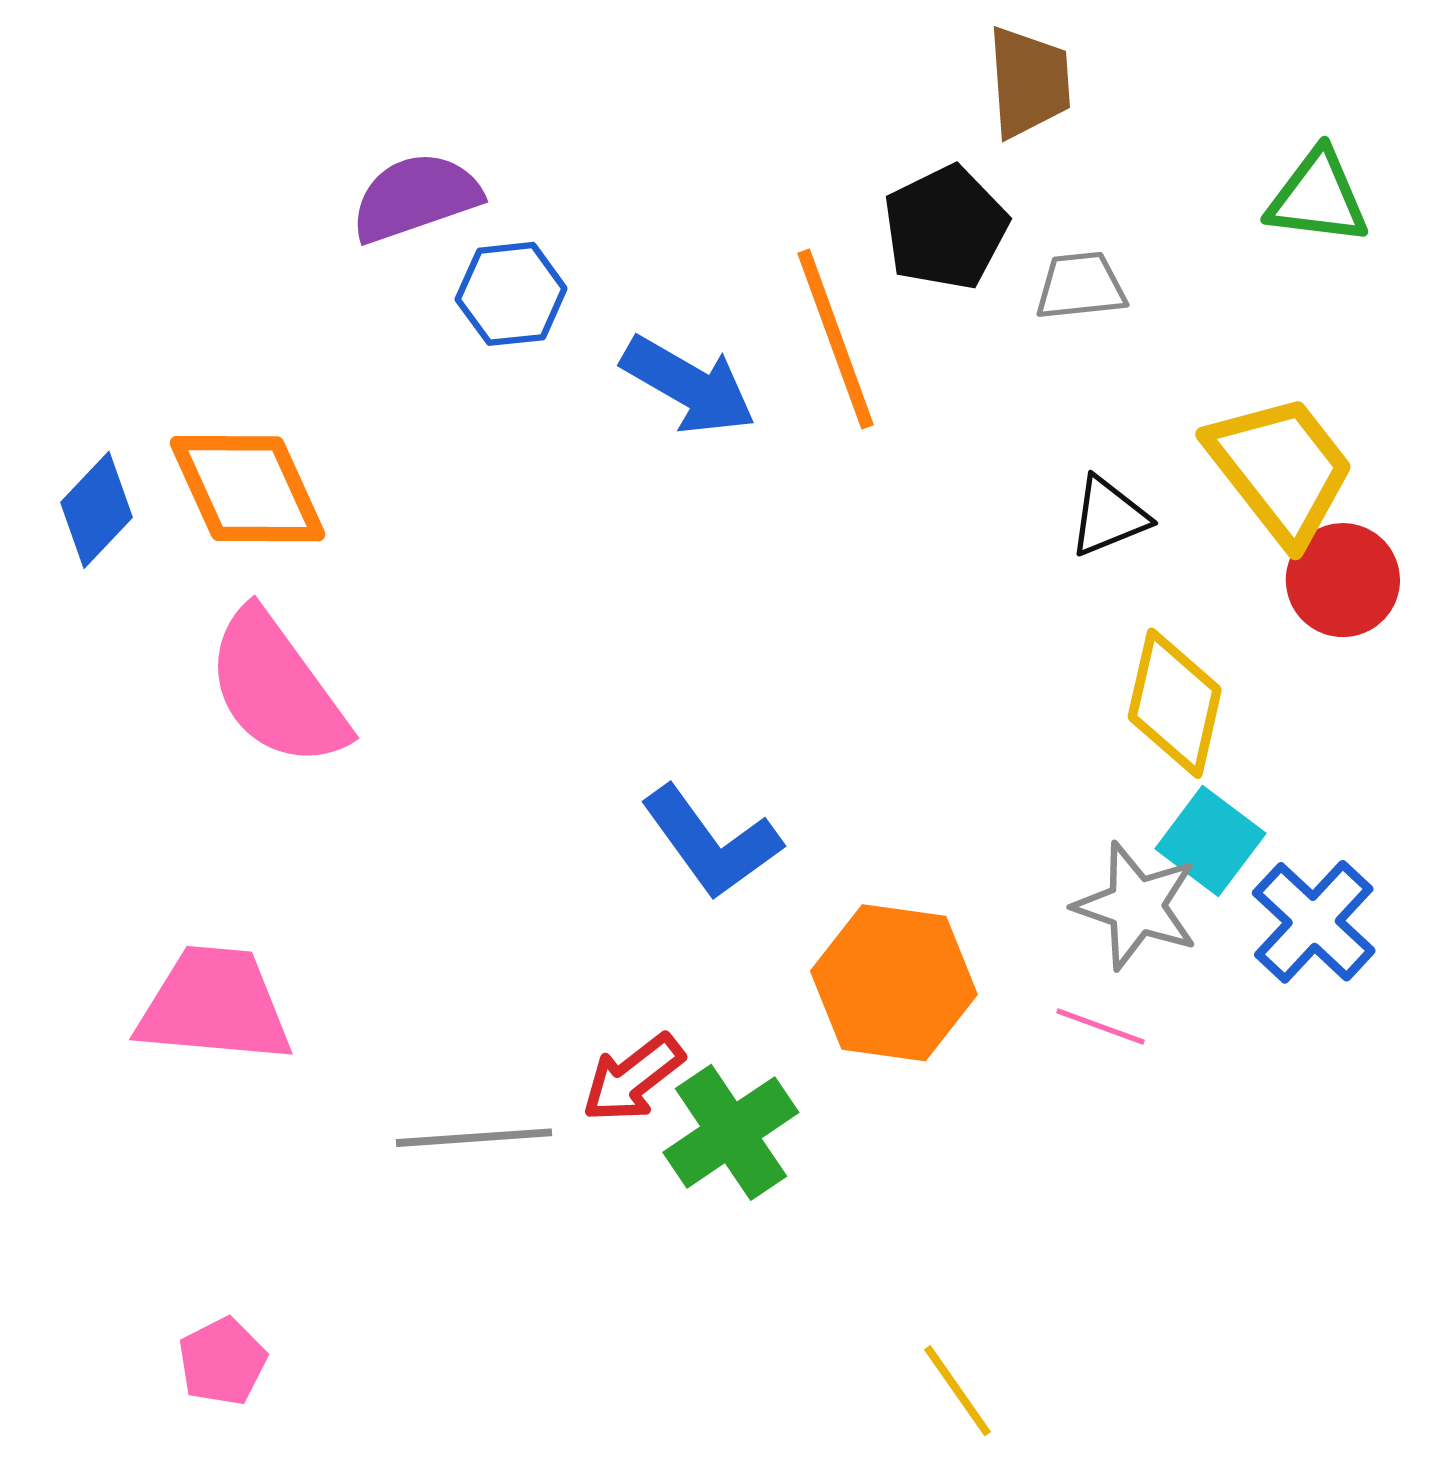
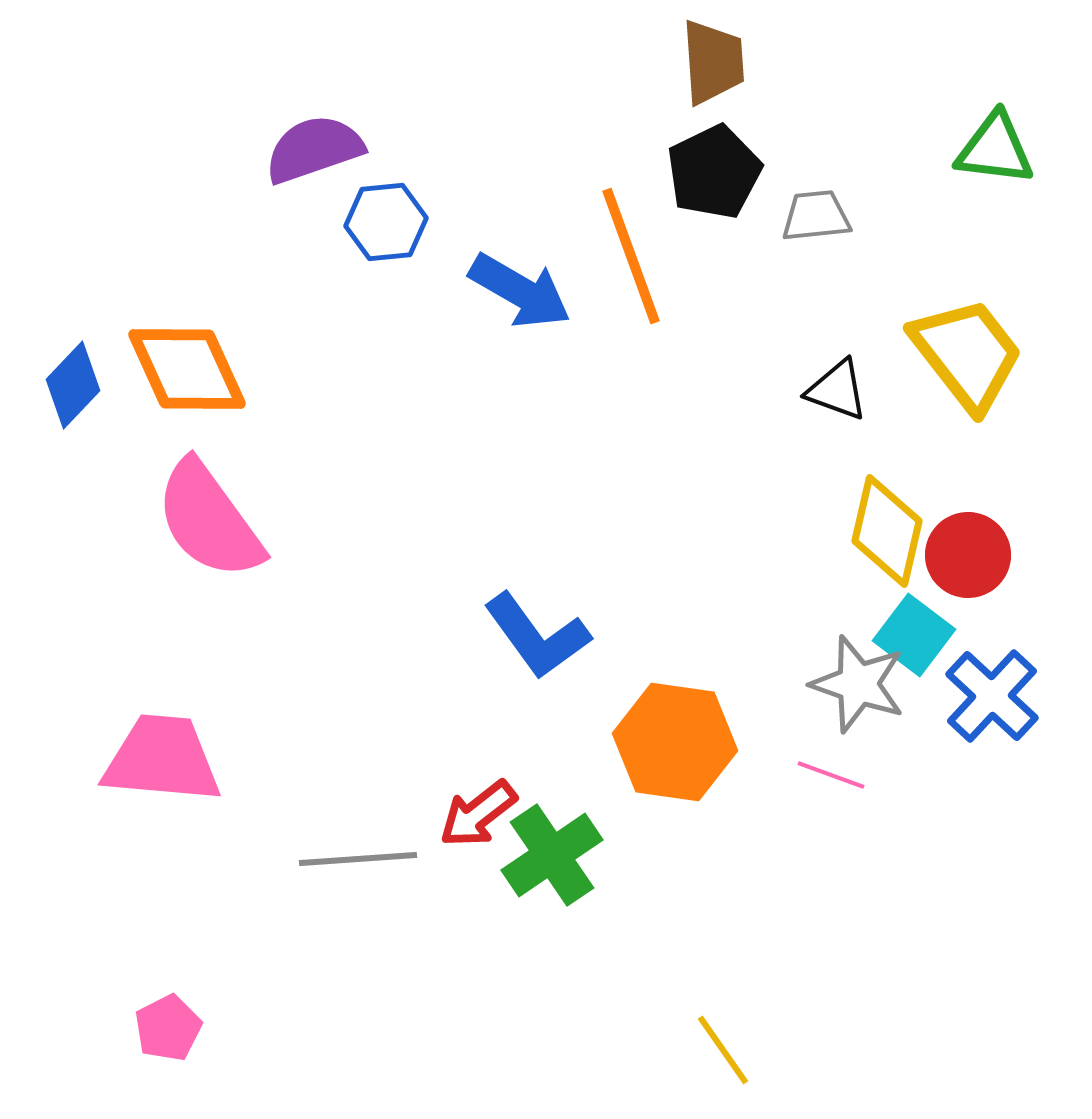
brown trapezoid: (1029, 82) -> (713, 62), moved
black triangle: (1108, 516) -> (837, 390), turned 42
red circle: (1343, 580) -> (968, 555), moved

